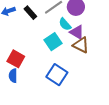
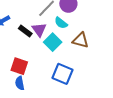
black rectangle: (30, 13) -> (25, 31), moved
purple triangle: (77, 32) -> (39, 30), moved, turned 35

